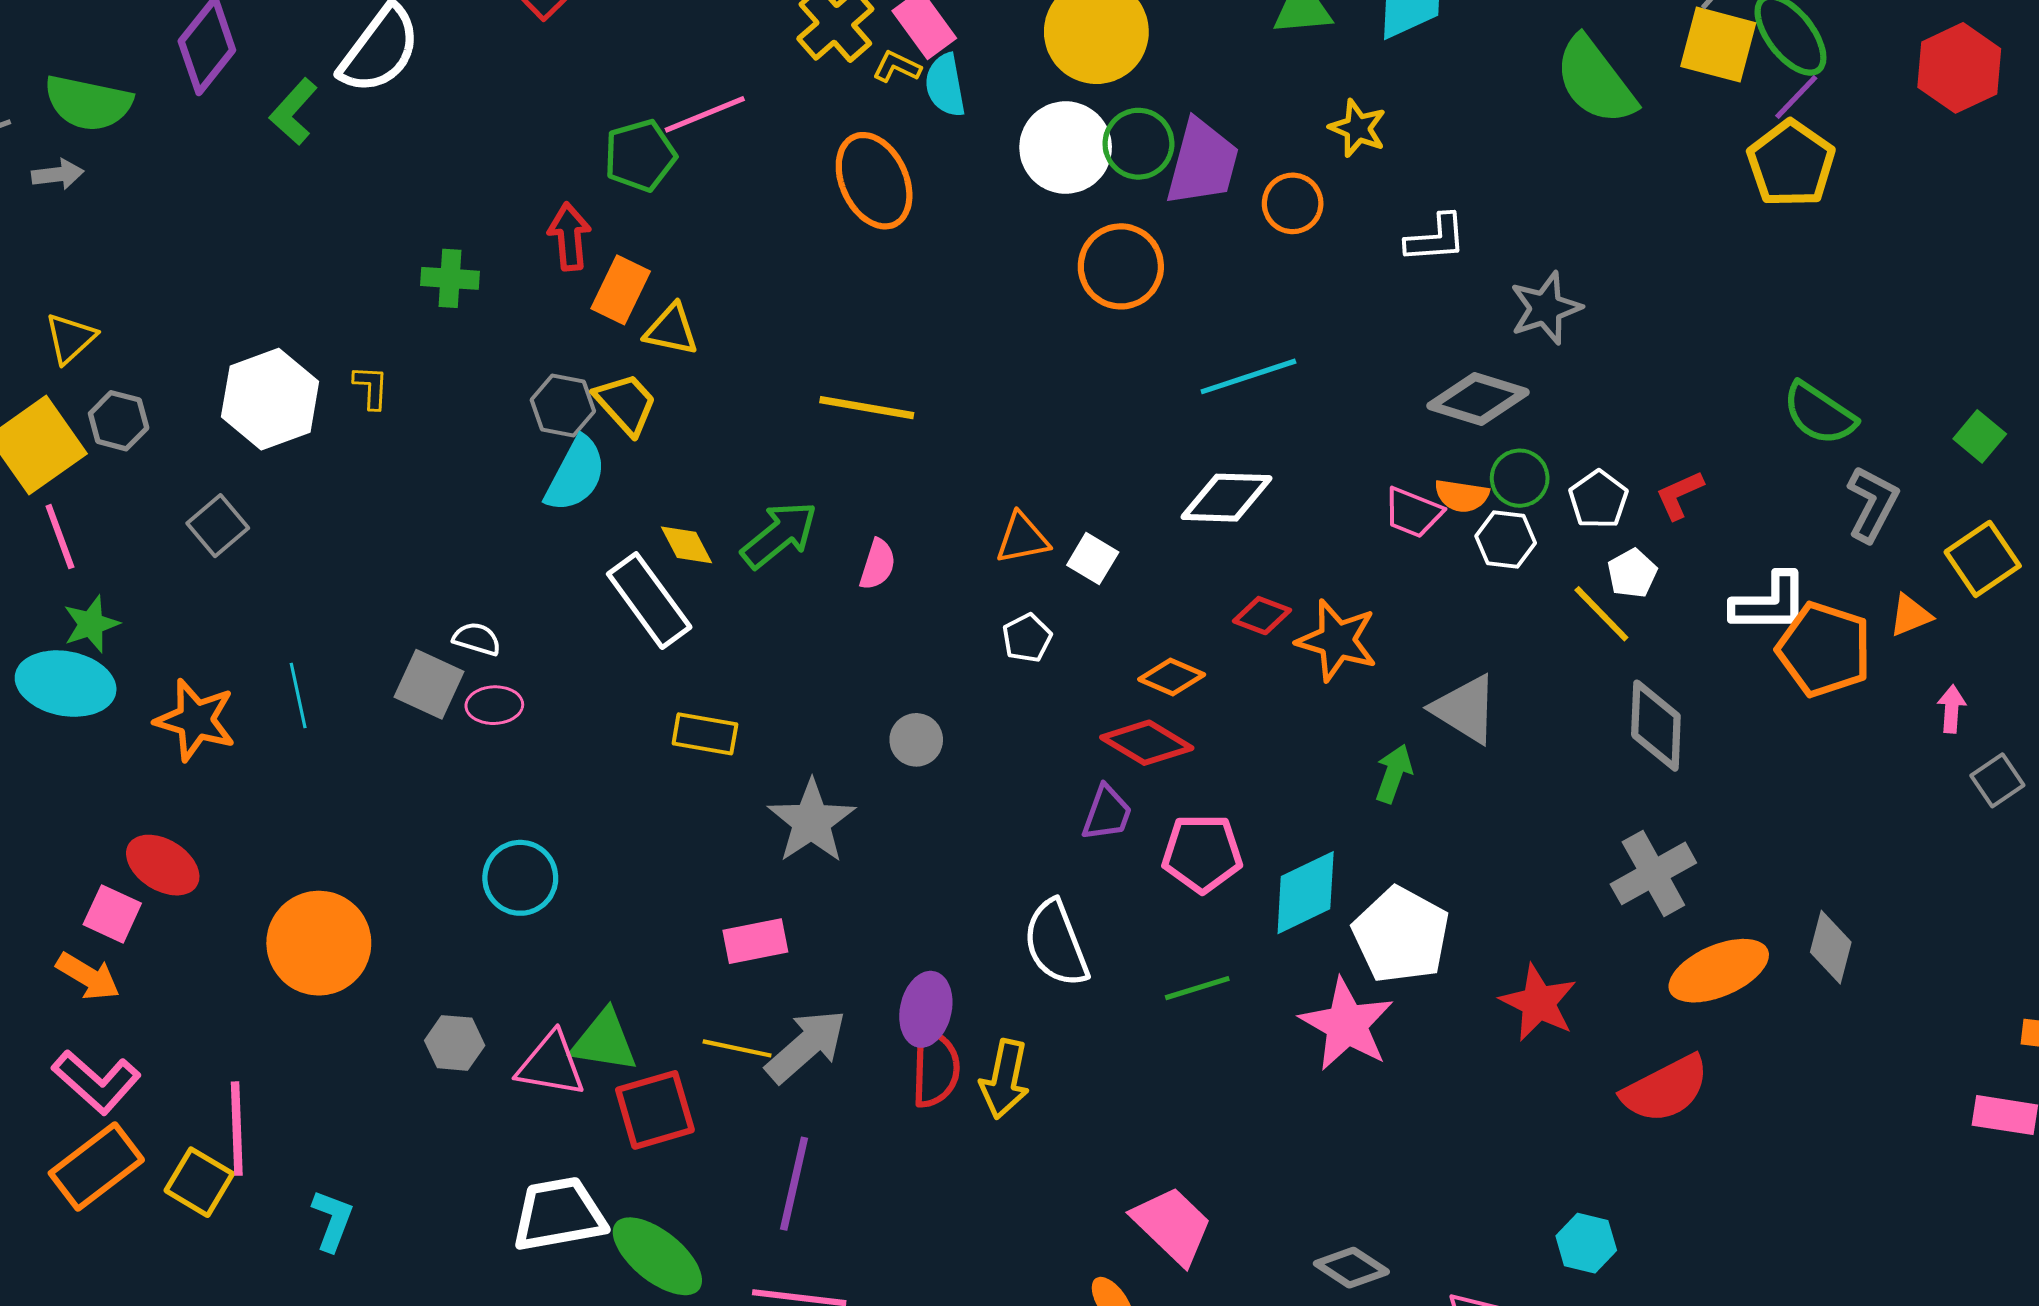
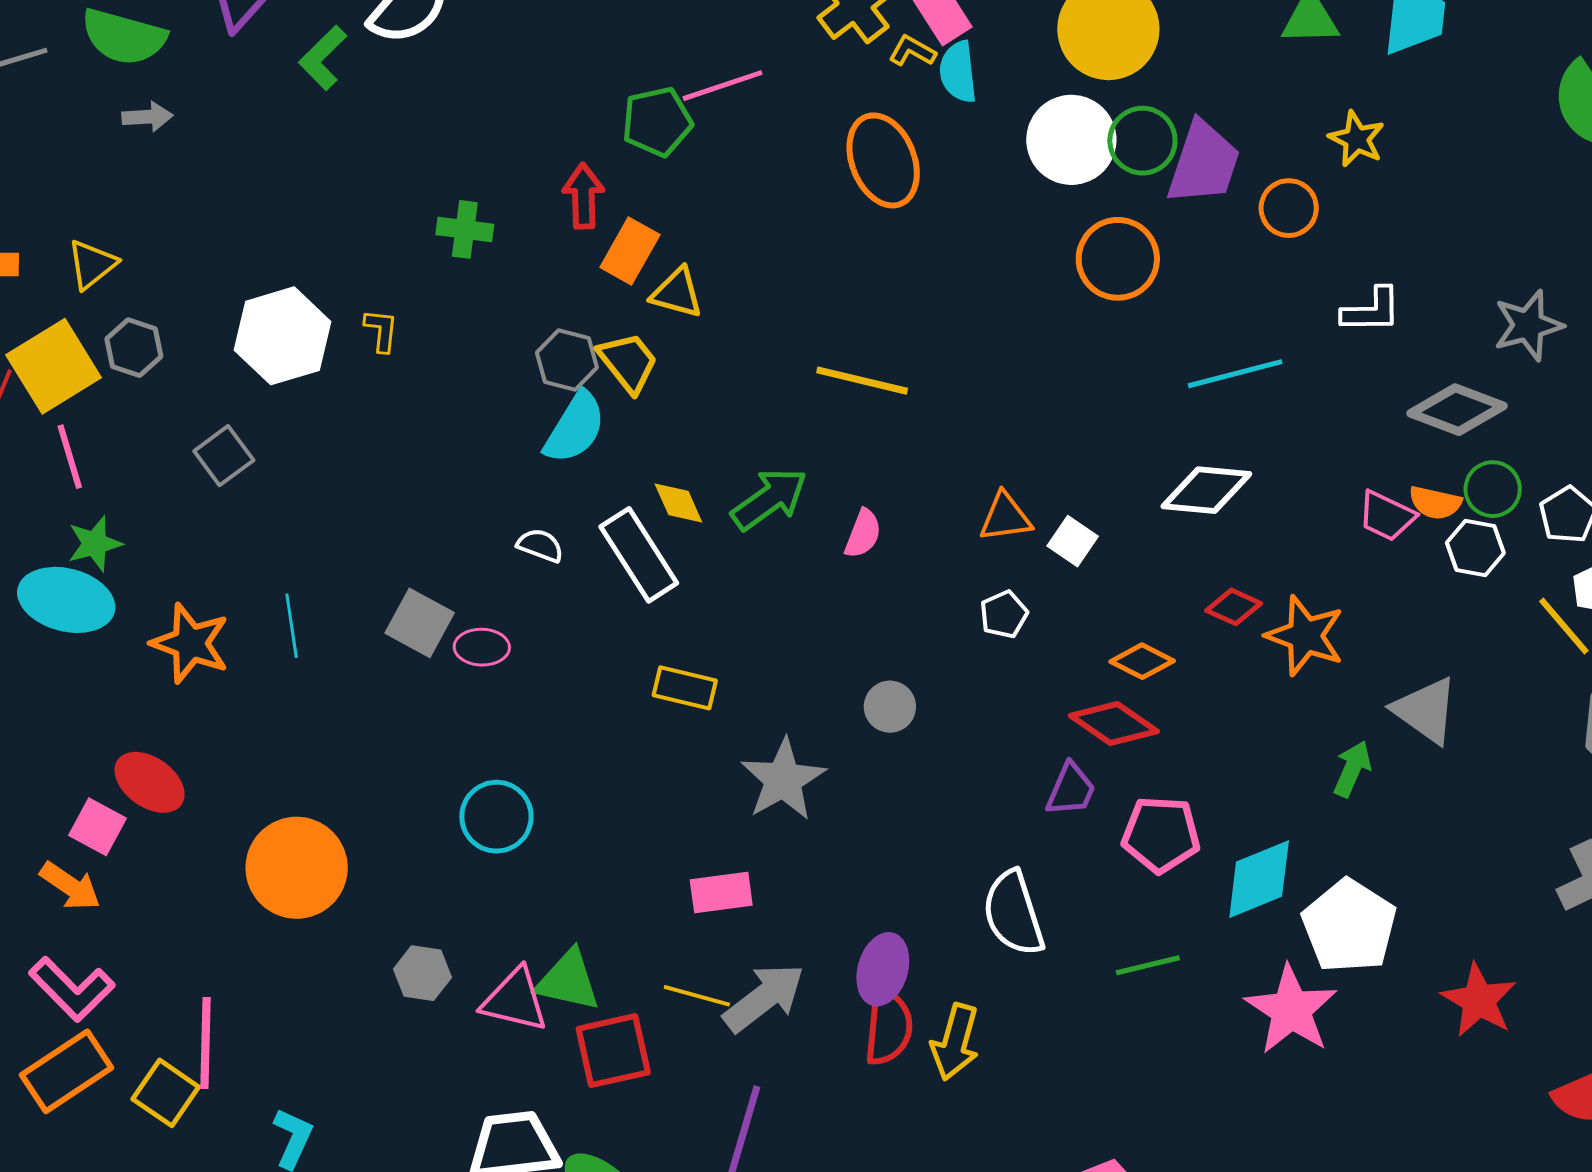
gray arrow: (58, 174) -> (147, 117), moved
white L-shape: (1436, 238) -> (1371, 310), moved
white semicircle: (477, 639) -> (540, 545), moved

